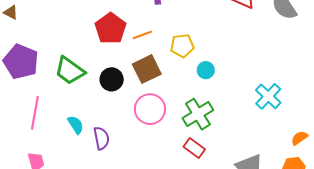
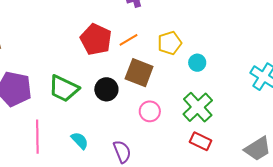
brown square: (147, 69) -> (139, 73), turned -32
pink circle: (150, 109) -> (150, 111), size x0.7
purple semicircle: (101, 138) -> (122, 152), moved

